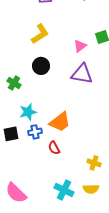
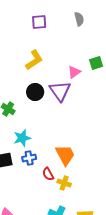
purple triangle: (82, 74) -> (60, 91), moved, turned 45
orange trapezoid: (60, 122) -> (65, 155), moved, turned -80
yellow cross: (94, 163) -> (64, 183), moved

